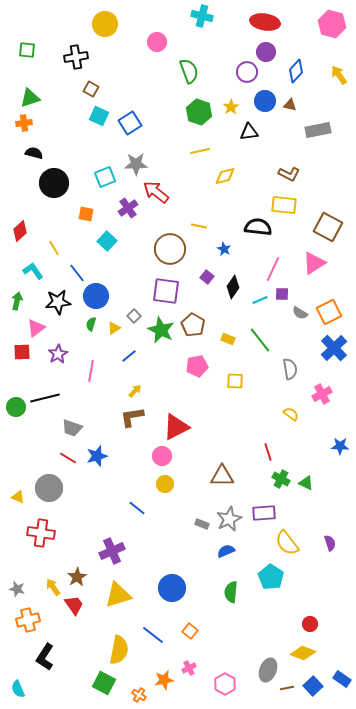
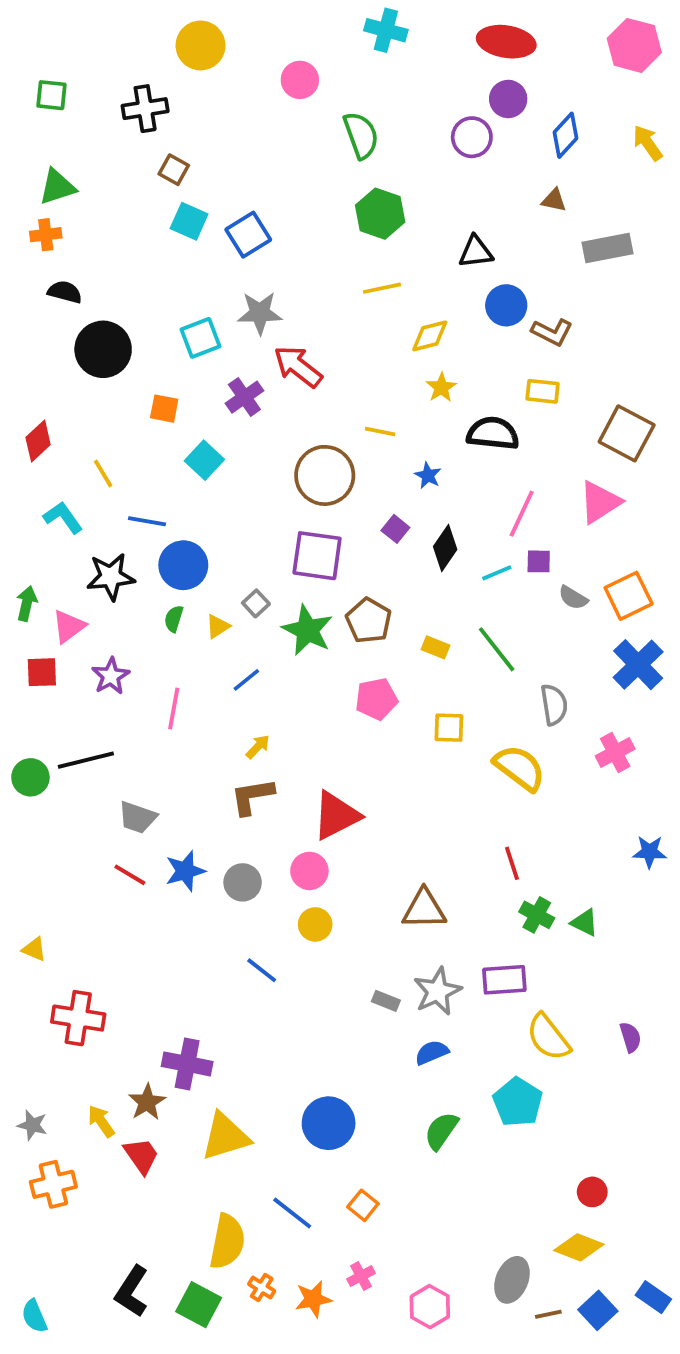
blue circle: (265, 101) -> (506, 305), moved
yellow star: (231, 107) -> (441, 388), moved
yellow rectangle: (284, 205) -> (543, 391), size x0.7
blue line: (77, 273) -> (147, 521), turned -42
green arrow: (17, 301) -> (27, 603), moved
yellow semicircle: (291, 414) -> (520, 768), moved, size x1.8
gray circle: (49, 488) -> (243, 882), moved, size x0.7
purple cross: (112, 551) -> (187, 1064), moved, turned 35
green semicircle: (231, 592) -> (441, 1131), turned 30
black L-shape: (45, 657) -> (132, 1291), moved
orange cross: (139, 695) -> (262, 1288), moved

